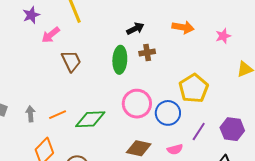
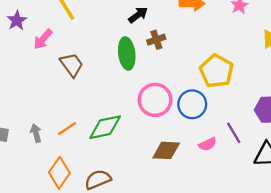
purple line: (199, 131) -> (234, 133), moved, turned -54

